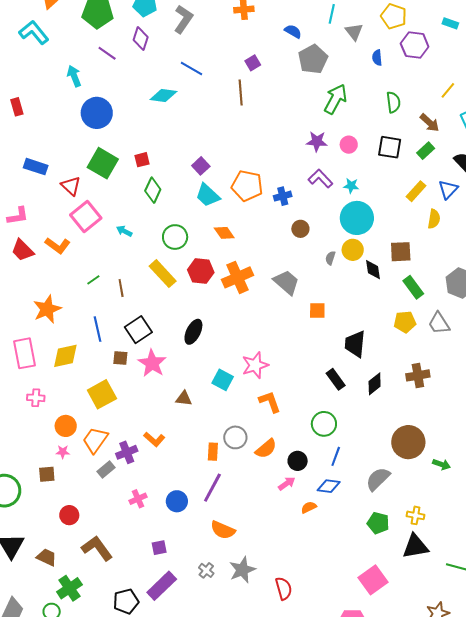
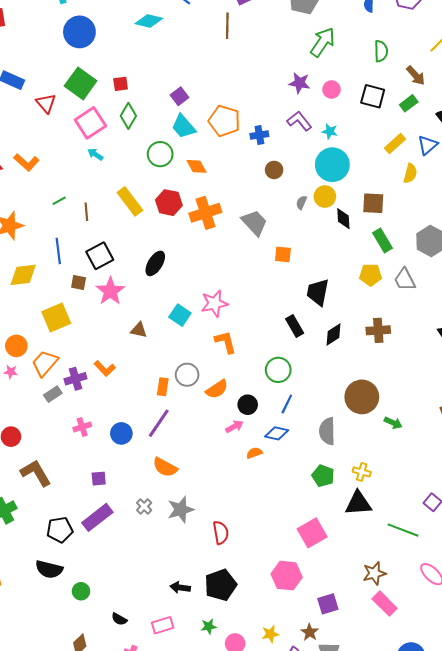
pink square: (86, 217) -> (90, 123), moved
green circle: (175, 237) -> (160, 154), moved
gray semicircle: (378, 479) -> (327, 431), turned -52

